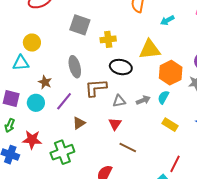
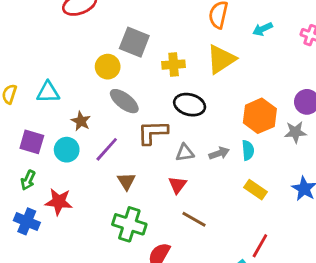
cyan arrow: (167, 20) -> (263, 29), moved
yellow circle: (32, 43) -> (108, 67), moved
yellow triangle: (150, 49) -> (221, 59), moved, turned -30
gray ellipse: (75, 67) -> (124, 101), turned -40
cyan semicircle: (163, 97) -> (248, 150), turned 144
brown triangle: (79, 123) -> (126, 181), turned -32
green cross: (62, 152) -> (129, 224), moved, turned 35

